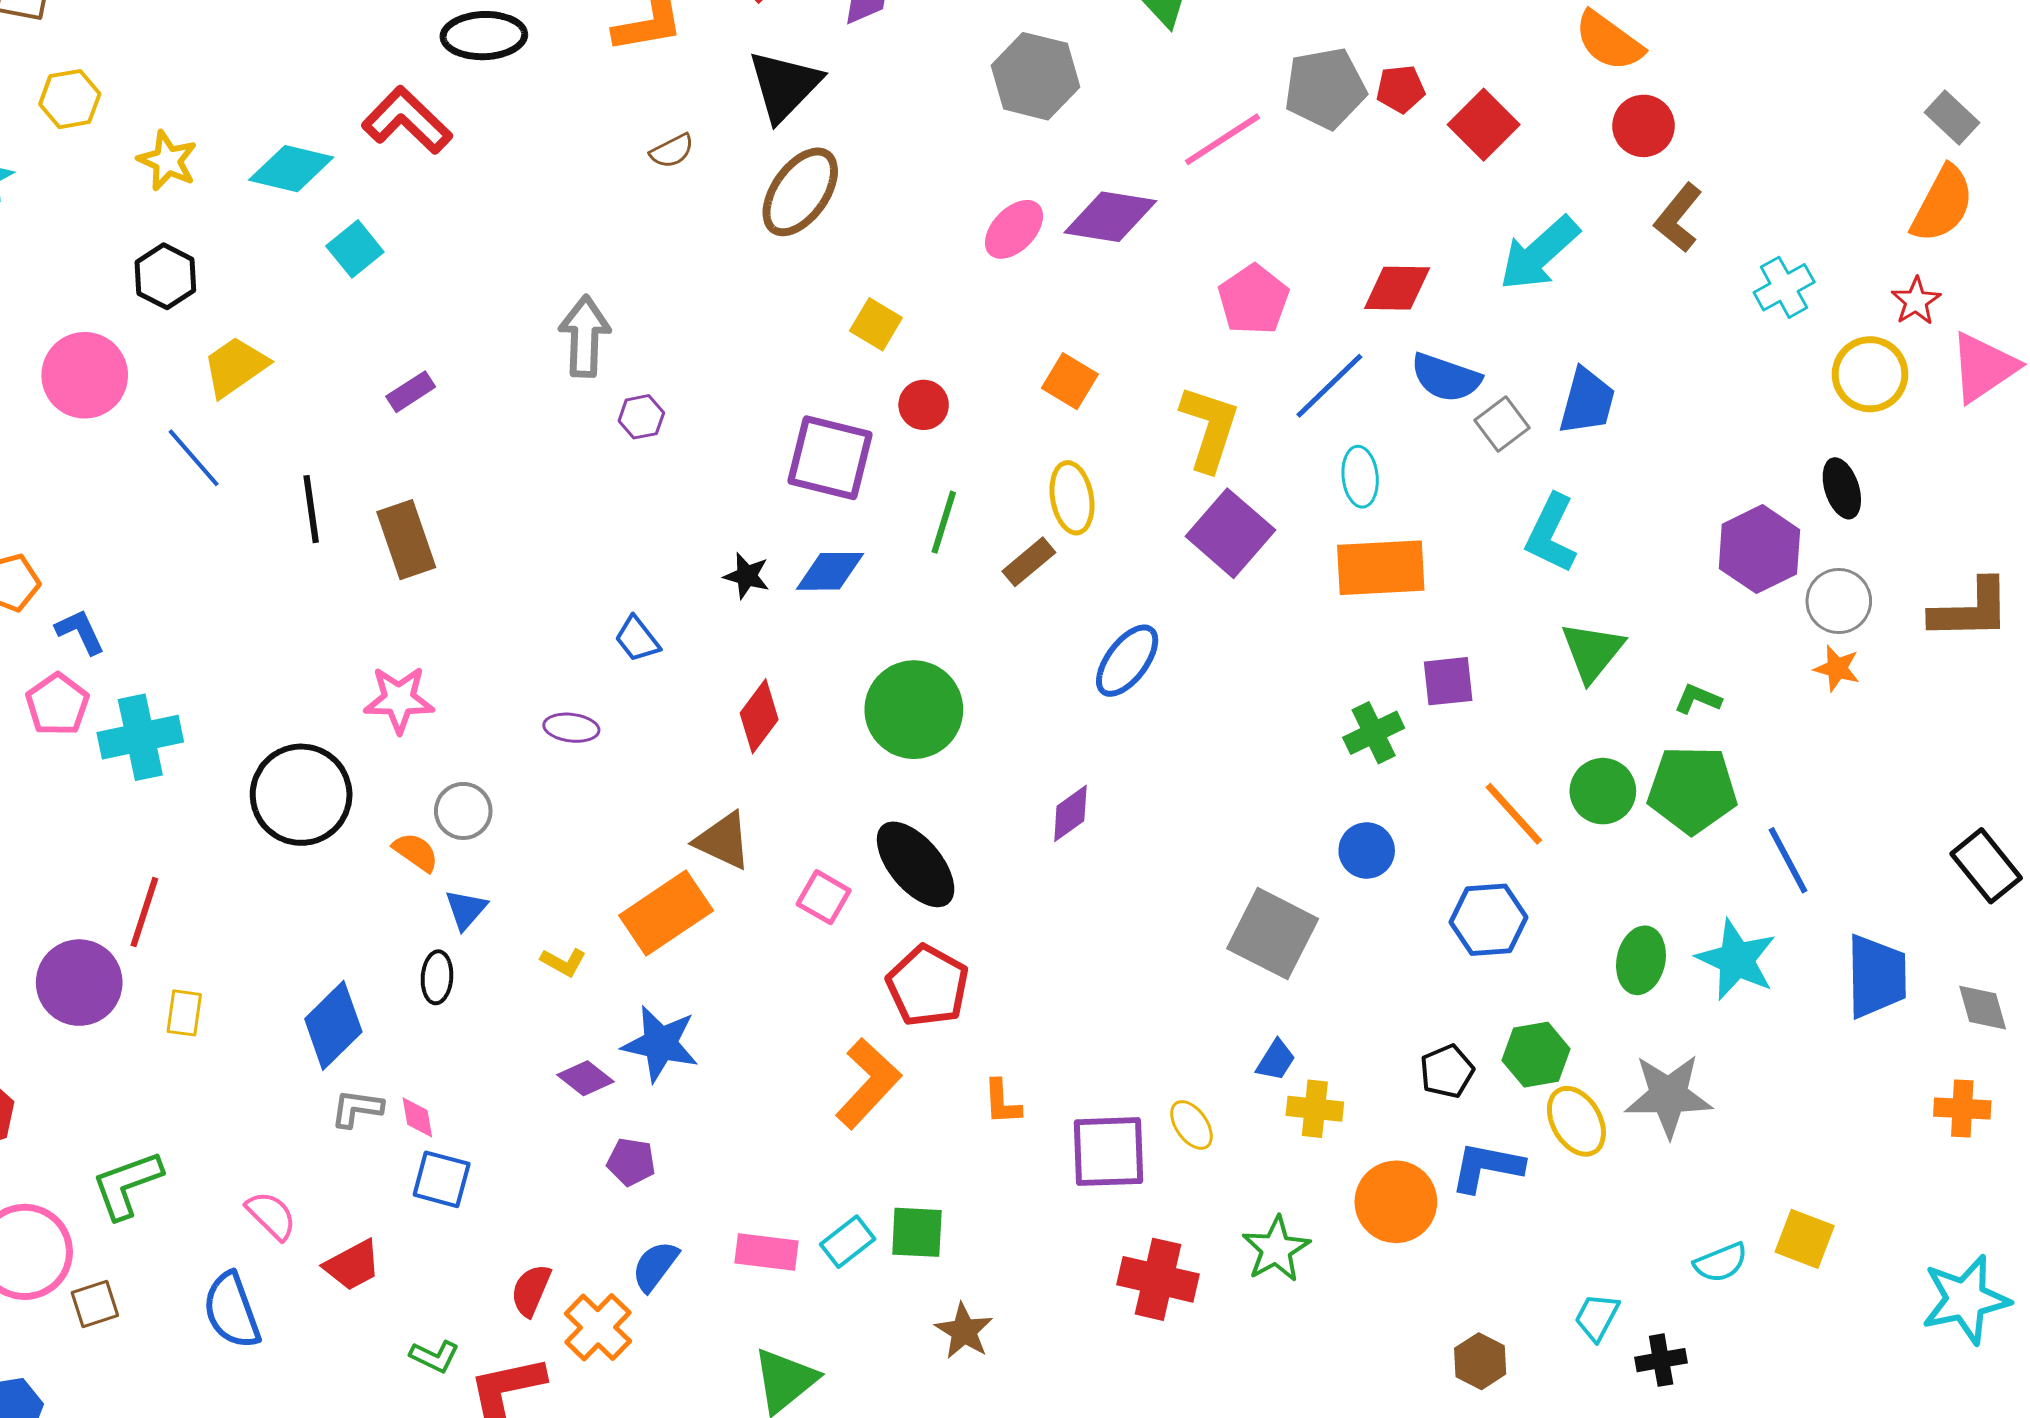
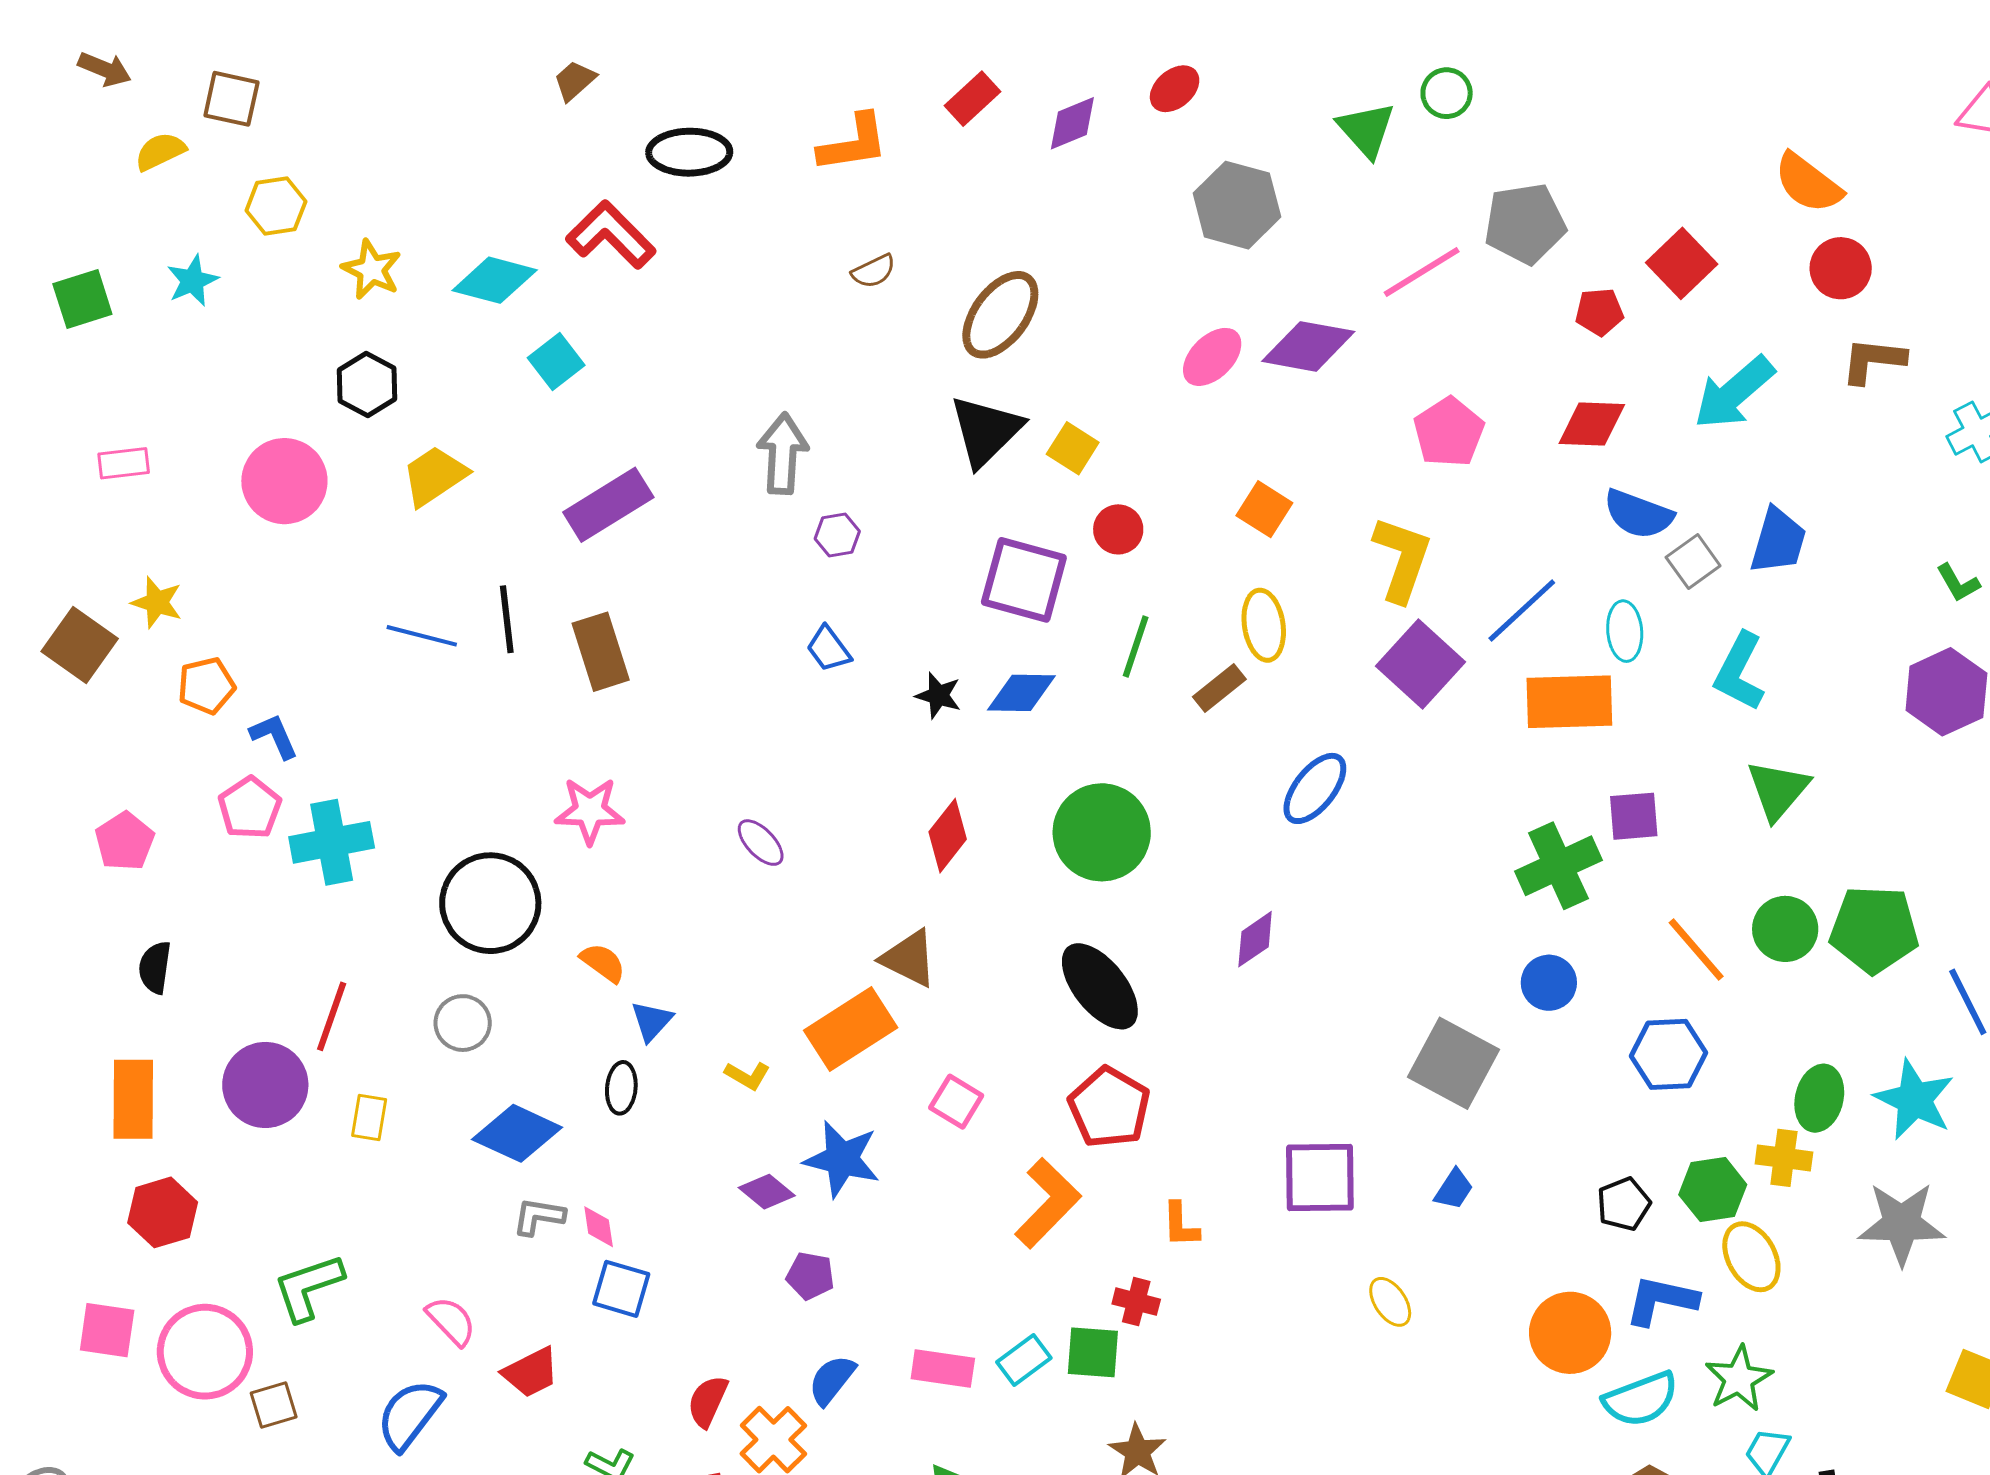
black triangle: (784, 86) -> (986, 431), moved
red pentagon: (1401, 89) -> (1599, 312), moved
brown L-shape: (1678, 218) -> (1873, 360), turned 56
blue line: (1329, 386) -> (1522, 611), moved
purple rectangle: (411, 392) -> (608, 505), size x1.8
blue line: (194, 458) -> (422, 636), moved, turned -36
cyan ellipse: (1360, 477) -> (1625, 631), moved
blue trapezoid: (637, 639) -> (829, 649), moved
green L-shape: (1698, 699) -> (1958, 583), moved, turned -144
purple ellipse: (571, 728) -> (761, 843), turned 38
green cross: (1374, 733) -> (1558, 866), size x1.4
gray circle: (463, 811) -> (463, 1023), moved
pink square: (824, 897) -> (956, 1102), moved
blue diamond: (333, 1025) -> (517, 1133), turned 68
gray star: (1668, 1096) -> (1902, 1224), moved
yellow cross: (1315, 1109) -> (1784, 1158), moved
yellow ellipse: (1191, 1125) -> (1390, 1302), moved
purple square: (1109, 1152) -> (1320, 1178), moved
green star: (1276, 1249) -> (1739, 1379), moved
cyan semicircle: (1721, 1263) -> (1641, 1399), moved, size x1.4
red cross: (1158, 1279) -> (1136, 1302), moved, size x0.6
blue semicircle: (232, 1311) -> (410, 1415), turned 56

